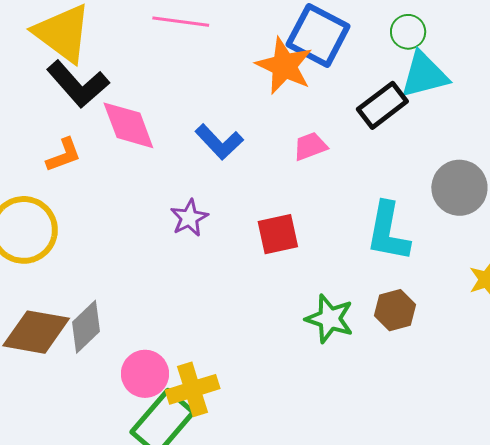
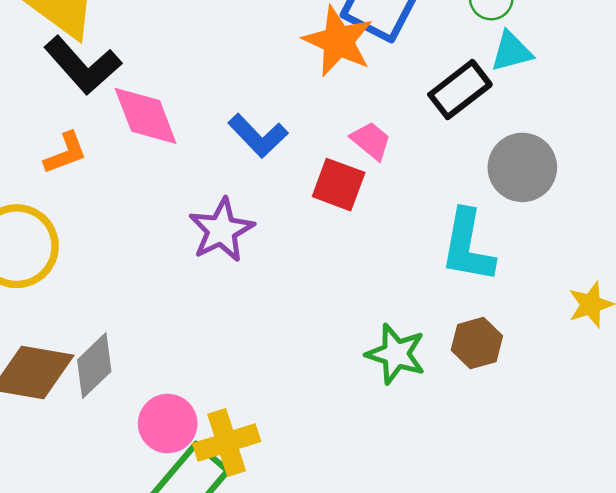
cyan triangle: (424, 75) -> (511, 52), size x0.7
pink trapezoid: (310, 146) -> (371, 141), turned 60
gray circle: (459, 188) -> (522, 167), moved
purple star: (189, 218) -> (221, 230), size x1.4
red square: (278, 234) -> (339, 185), moved, turned 33

